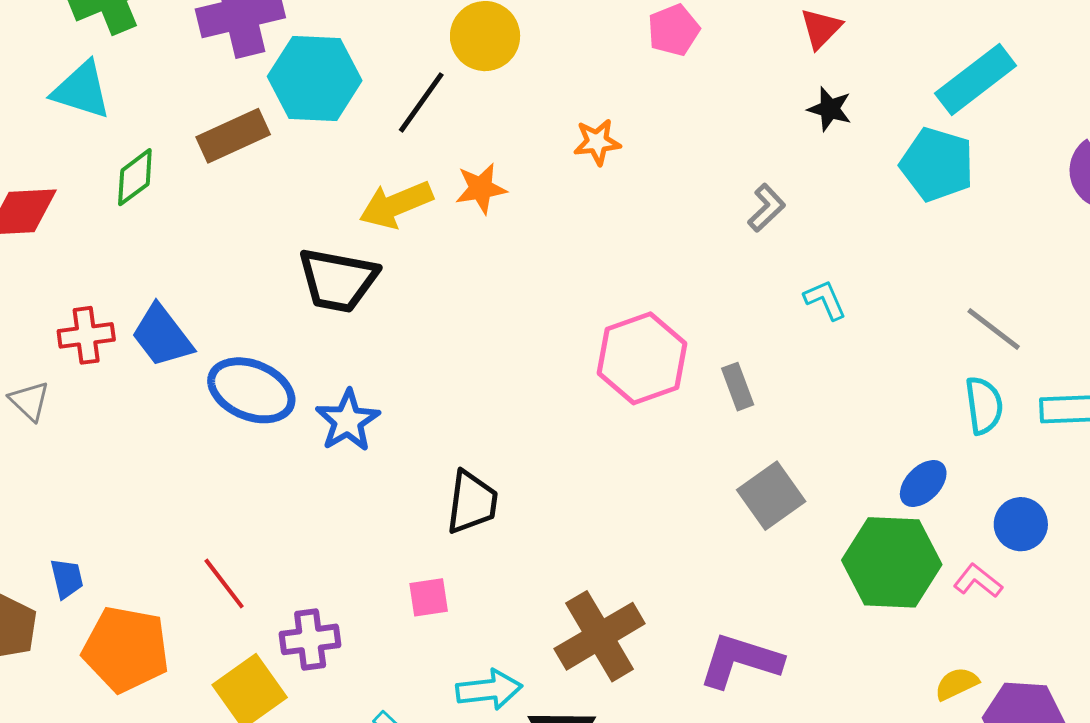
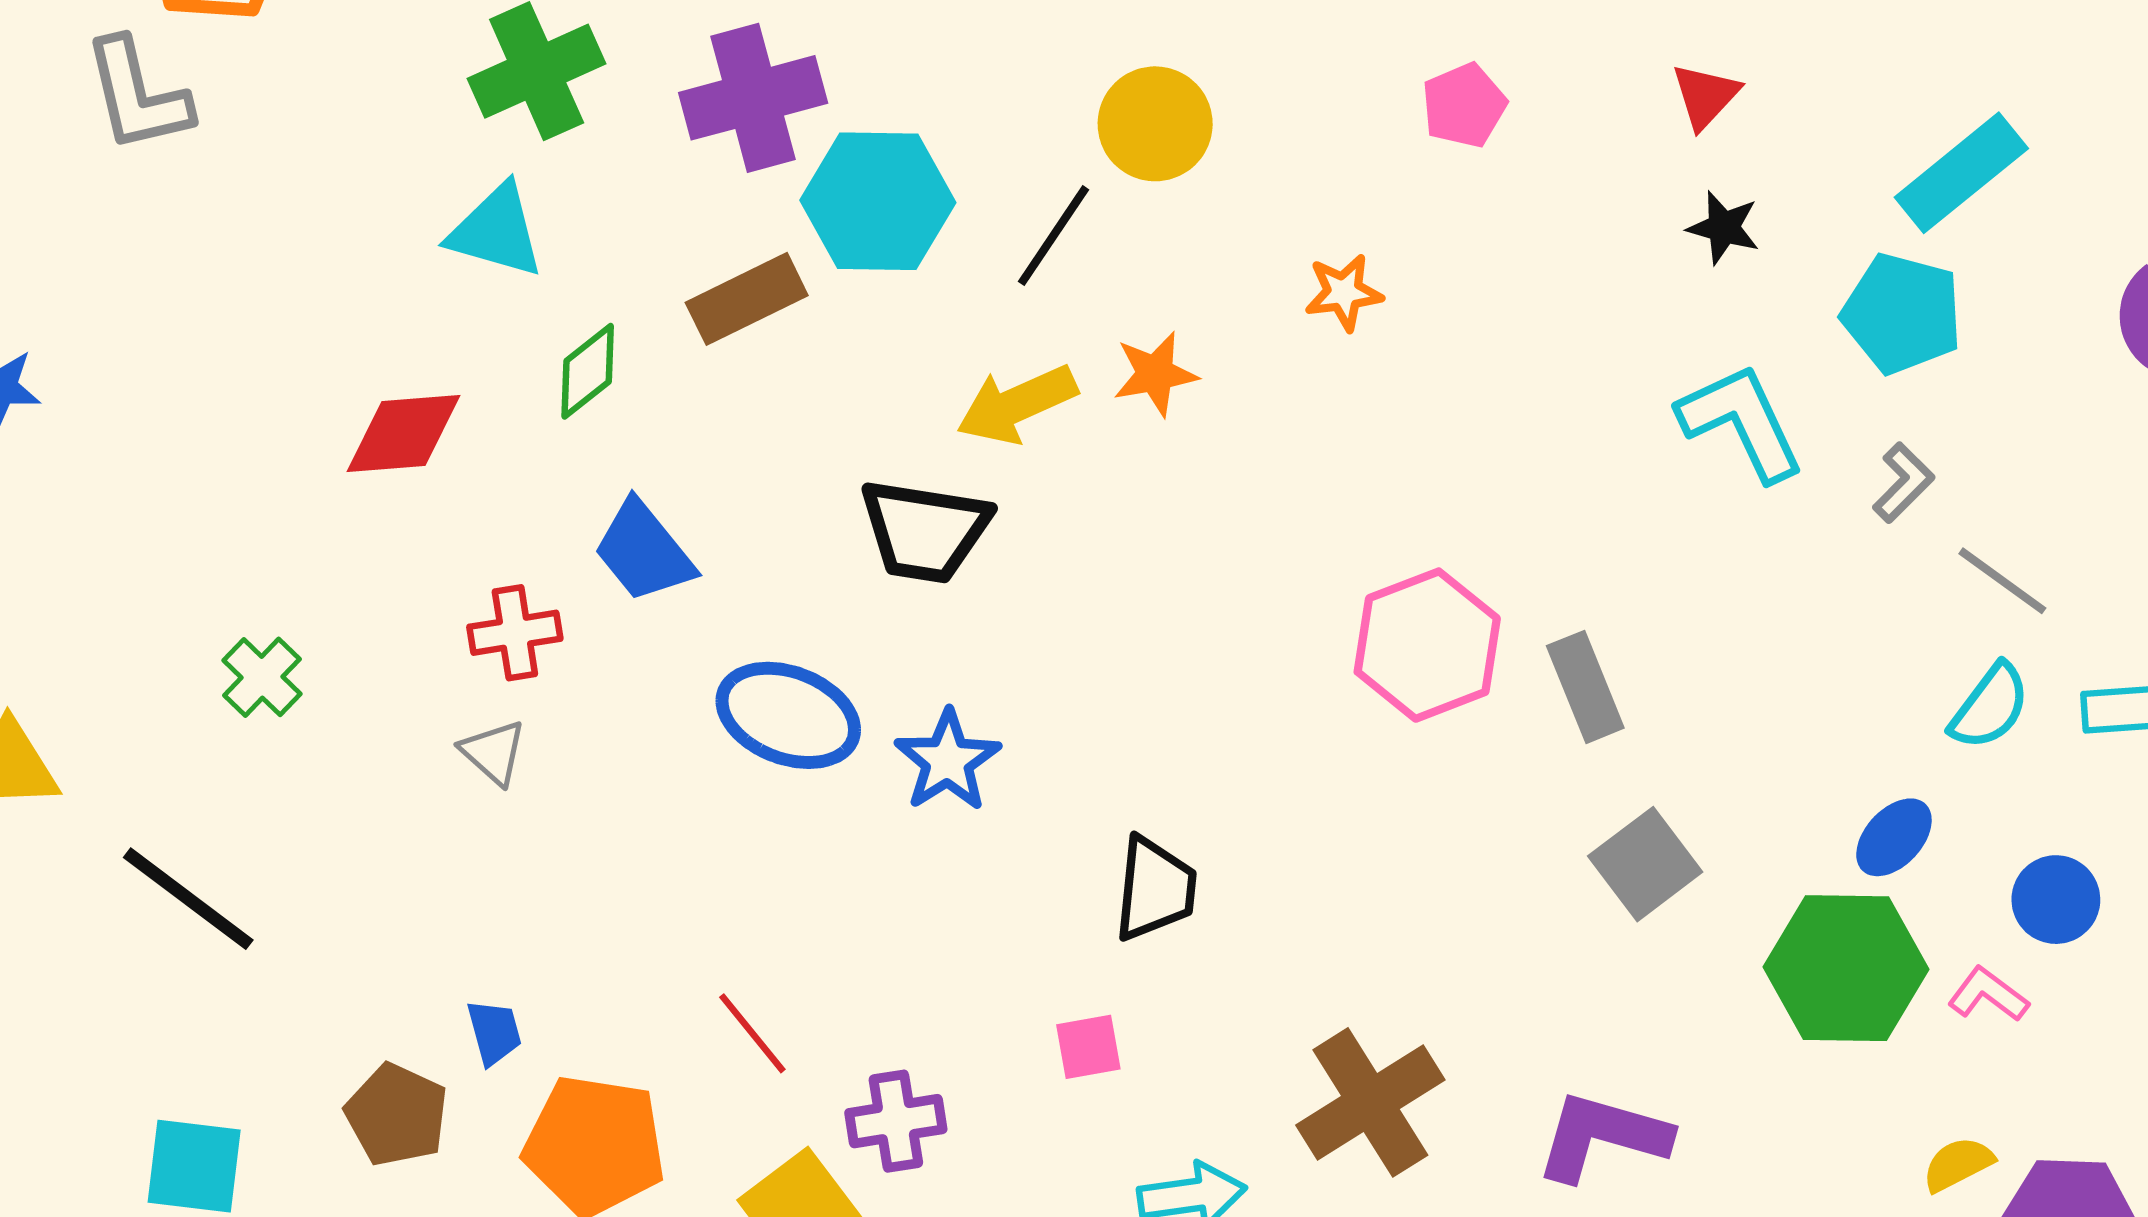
gray L-shape: (767, 208) -> (1903, 483), moved
cyan L-shape: (825, 300) -> (1741, 422), moved, size x1.8
blue trapezoid: (162, 336) -> (644, 551), moved
gray rectangle: (738, 387) -> (1585, 687), size x1.4
gray triangle: (30, 401) -> (493, 752), moved
cyan semicircle: (984, 405) -> (1990, 707), turned 46

